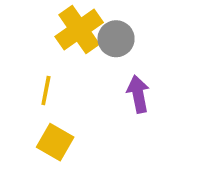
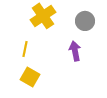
gray circle: (116, 39) -> (85, 21), moved

